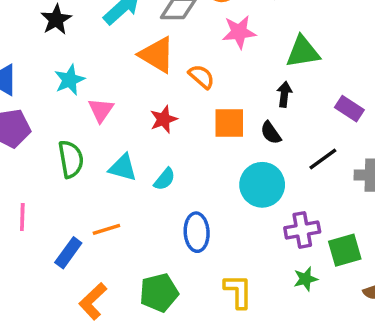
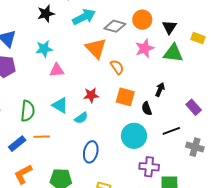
pink star: (239, 32) -> (145, 48), turned -30
green triangle: (303, 52) -> (173, 53), moved
pink triangle: (101, 110) -> (57, 70), turned 35
red star: (164, 119) -> (91, 95), moved
green semicircle: (71, 159) -> (28, 111), moved

